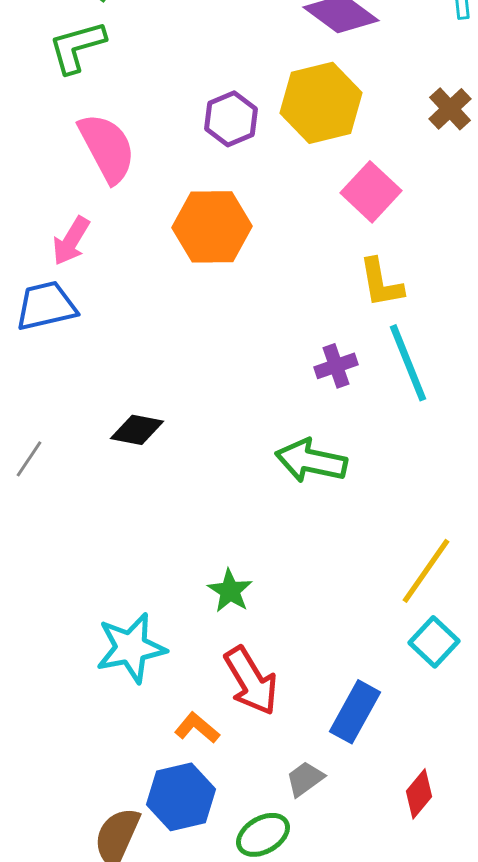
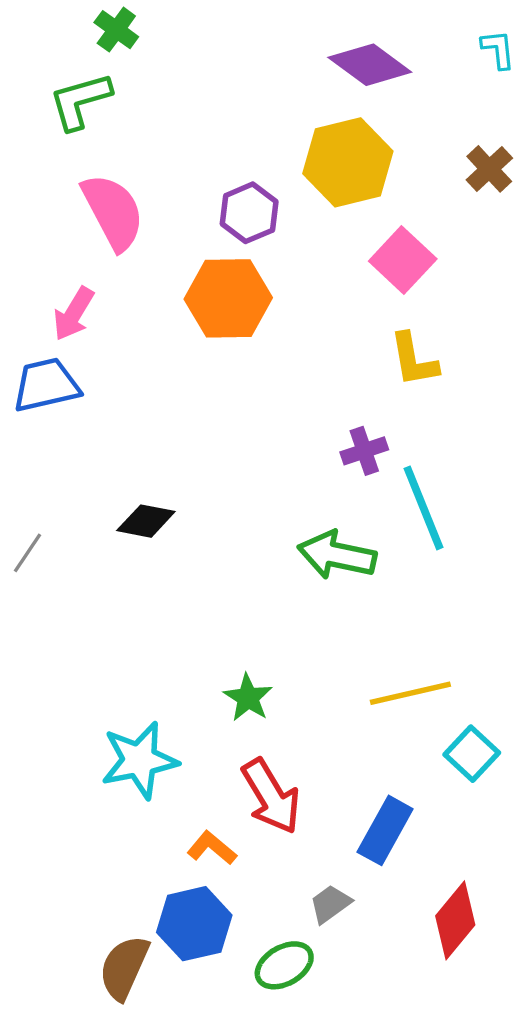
purple hexagon: (231, 119) -> (249, 213), moved
cyan line: (408, 363) -> (424, 508), moved
yellow line: (426, 571) -> (410, 693), moved, turned 42
red diamond: (419, 794) -> (455, 920), size x1.4

